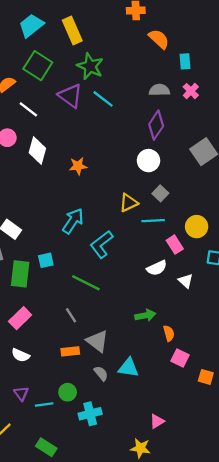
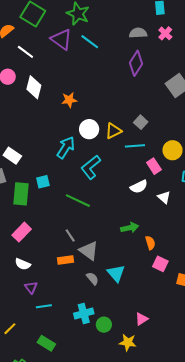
white circle: (149, 161) -> (89, 129), moved
gray line: (71, 315) -> (70, 235), moved
cyan triangle: (128, 368) -> (116, 273), turned 42
green circle: (68, 392) -> (104, 325), moved
purple triangle: (21, 393) -> (31, 287), moved

